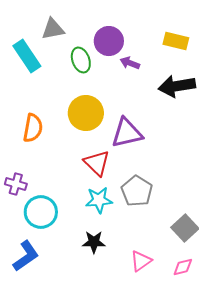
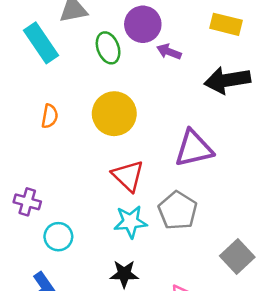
orange semicircle: (33, 128) -> (50, 116), moved, size x0.7
purple triangle: (127, 133) -> (194, 148), moved
cyan circle: (41, 212) -> (58, 237), size x0.7

